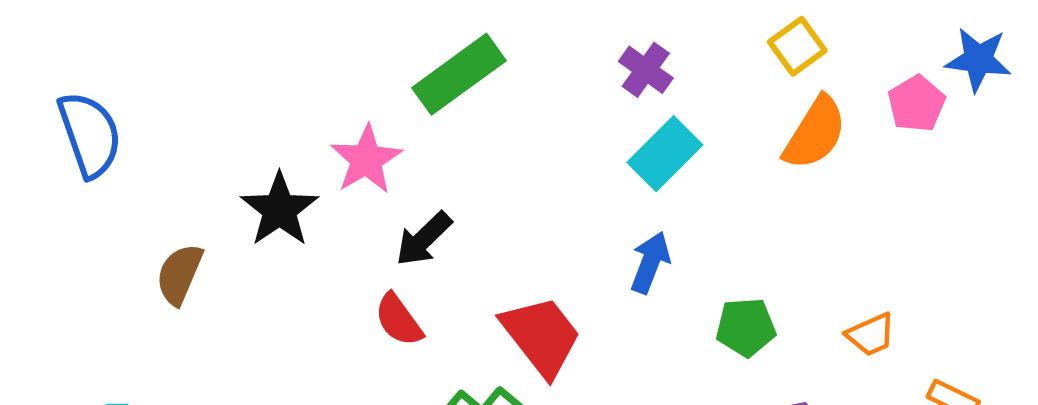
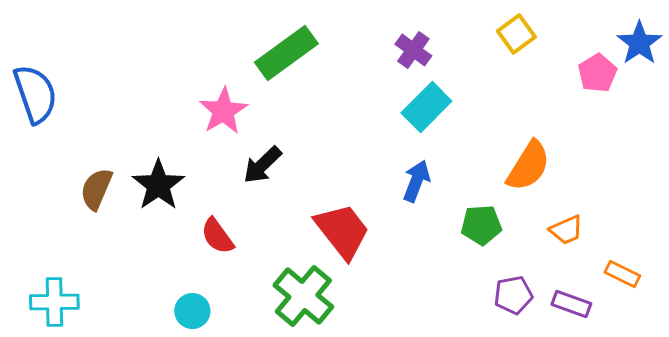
blue star: (978, 59) -> (639, 43), turned 30
orange semicircle: (815, 133) -> (528, 166), moved
black star: (279, 210) -> (158, 185), moved
red semicircle: (399, 320) -> (217, 236), moved

